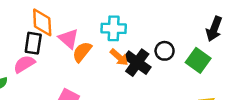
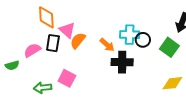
cyan cross: (114, 28) -> (130, 35), moved
black rectangle: (33, 43) -> (53, 43), moved
black cross: (137, 63) -> (122, 62), moved, turned -35

